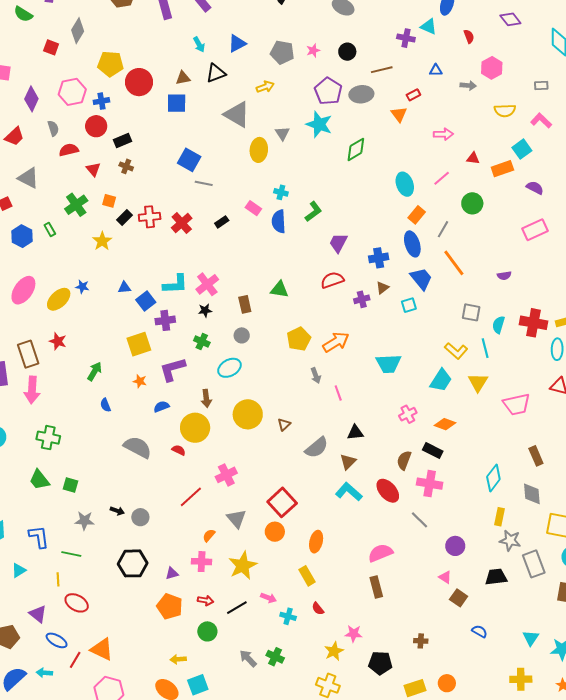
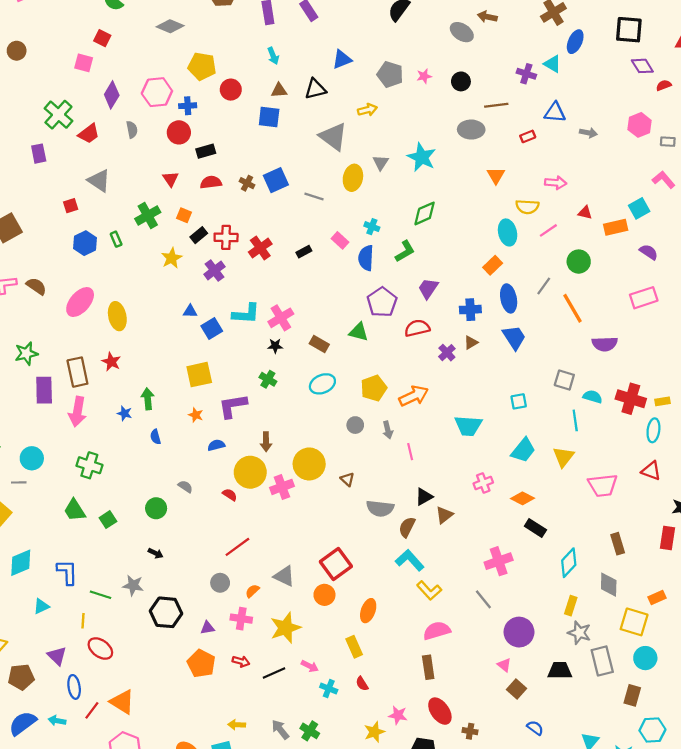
gray diamond: (78, 31) -> (170, 26), turned 75
red semicircle: (469, 36) -> (664, 85), moved, turned -96
cyan arrow: (199, 44) -> (273, 56), moved
red square: (51, 47) -> (102, 38), moved
pink hexagon: (492, 68) -> (640, 125), moved
blue triangle: (436, 70) -> (555, 112), size x1.5
red circle: (139, 82) -> (231, 90), size x0.7
purple pentagon: (328, 91) -> (382, 302), moved
yellow semicircle: (505, 111) -> (527, 207), moved
orange triangle: (399, 114) -> (496, 176), moved
green diamond: (356, 149) -> (425, 213), moved
red semicircle: (69, 150) -> (211, 182), moved
blue square: (189, 160) -> (276, 180), turned 30
brown cross: (126, 166) -> (247, 183), moved
gray line: (204, 183) -> (314, 196), moved
orange rectangle: (417, 215) -> (493, 265), moved
orange line: (454, 263) -> (573, 308), moved
purple semicircle: (504, 276) -> (605, 344), size x1.6
blue star: (82, 287) -> (125, 413), moved
yellow ellipse: (59, 299) -> (117, 316), turned -65
purple cross: (362, 299) -> (447, 353), turned -35
brown rectangle: (245, 304) -> (319, 344), turned -54
cyan square: (409, 305) -> (519, 401), moved
purple cross: (165, 320) -> (214, 270), moved, turned -36
cyan semicircle: (498, 325) -> (593, 397), turned 84
gray circle: (242, 335) -> (355, 425), moved
yellow L-shape: (456, 351) -> (429, 590), moved
cyan ellipse: (230, 368) -> (322, 384), moved
green arrow: (95, 371) -> (148, 399), turned -42
brown triangle: (284, 424) -> (347, 479), turned -40
black triangle: (355, 433) -> (424, 497), turned -30
gray semicircle: (138, 447) -> (185, 487), size x0.5
gray semicircle: (317, 448) -> (380, 508), turned 40
black rectangle: (433, 451) -> (535, 528), moved
brown semicircle: (404, 460) -> (407, 527), moved
brown triangle: (348, 462) -> (444, 515), moved
pink cross: (226, 475) -> (282, 487), moved
pink cross: (430, 484) -> (499, 561), turned -35
green square: (71, 485) -> (108, 520), turned 35
red ellipse: (388, 491) -> (440, 711), moved
gray circle: (140, 517) -> (220, 583), moved
gray triangle: (236, 519) -> (284, 576), turned -30
gray star: (84, 521) -> (133, 585), moved
purple circle: (455, 546) -> (519, 632), size x1.4
green circle: (207, 631) -> (156, 508), moved
blue ellipse: (57, 640) -> (74, 687), turned 45
yellow arrow: (178, 659) -> (237, 725), moved

